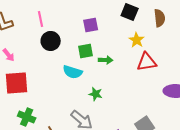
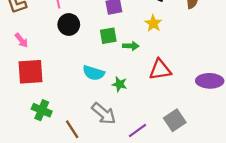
yellow star: (137, 40) -> (153, 23), moved
red triangle: (147, 62) -> (160, 70), moved
cyan semicircle: (73, 72) -> (94, 73), moved

